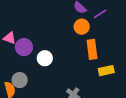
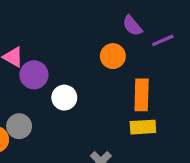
orange circle: (82, 27) -> (113, 56), moved
yellow rectangle: (106, 71) -> (143, 127), moved

